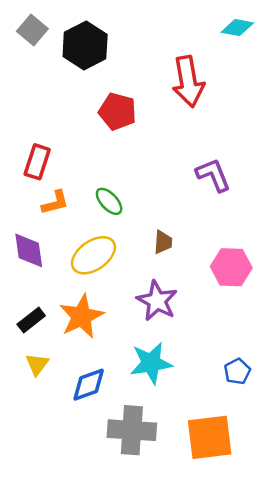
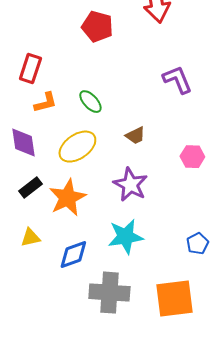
brown trapezoid: (163, 242) -> (135, 136), turned 60
pink hexagon: (231, 267) -> (192, 157), size x0.7
black rectangle: (31, 320) -> (30, 188), moved
yellow triangle: (37, 364) -> (30, 238), turned 40

